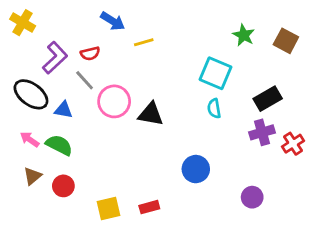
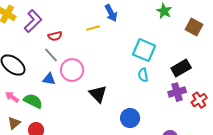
blue arrow: (113, 21) -> (111, 13), moved, turned 30
green star: (244, 35) -> (164, 11), moved
purple L-shape: (55, 58) -> (33, 21), moved
blue triangle: (63, 110) -> (49, 79), moved
black triangle: (151, 114) -> (98, 94), moved, turned 36

